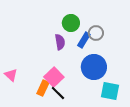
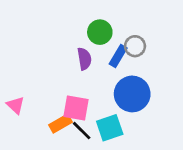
pink square: (54, 77) -> (76, 108), turned -36
orange rectangle: (43, 88) -> (60, 124), turned 35
cyan square: (110, 91) -> (110, 128), moved, turned -30

